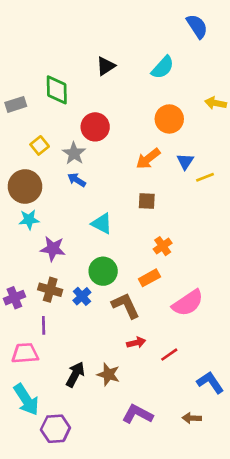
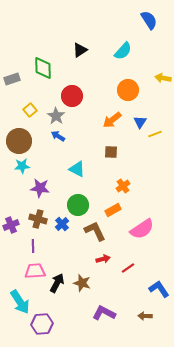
pink trapezoid: (25, 353) -> (35, 271), moved

